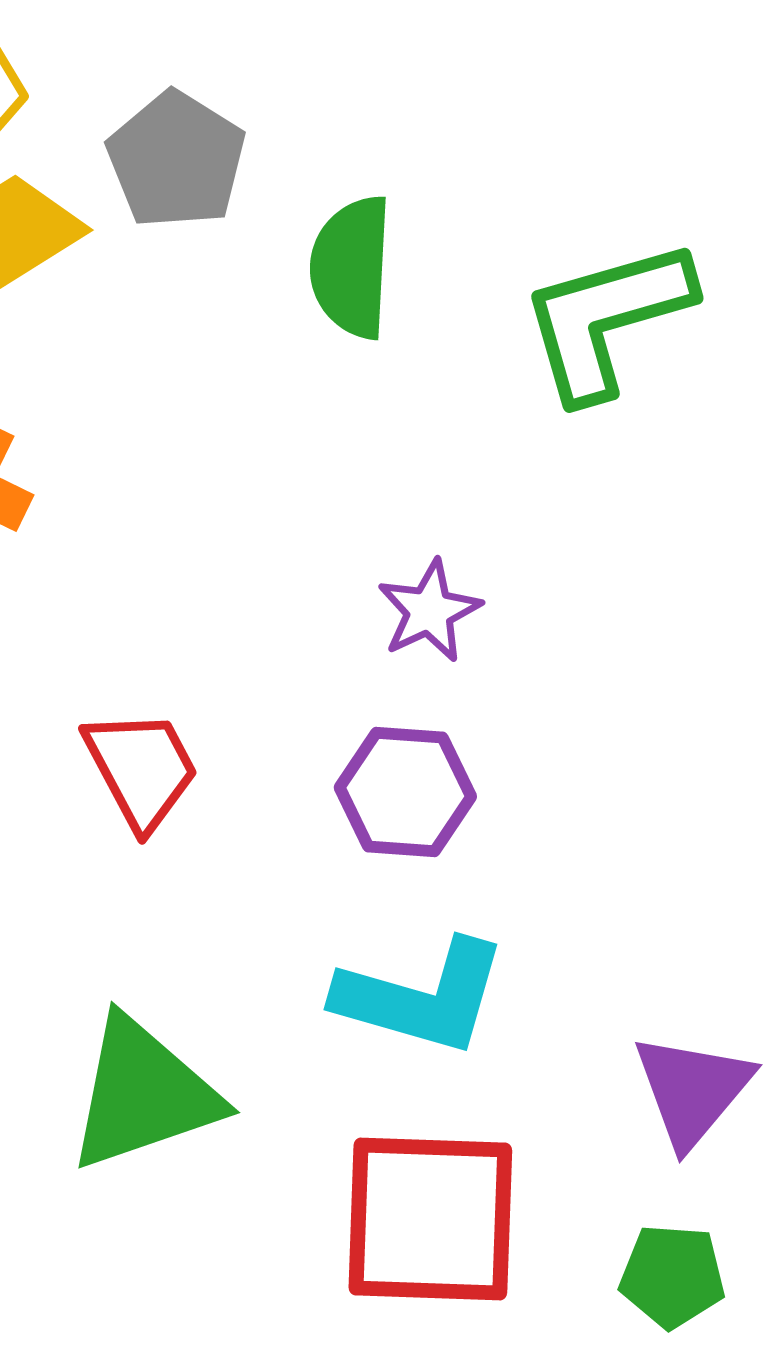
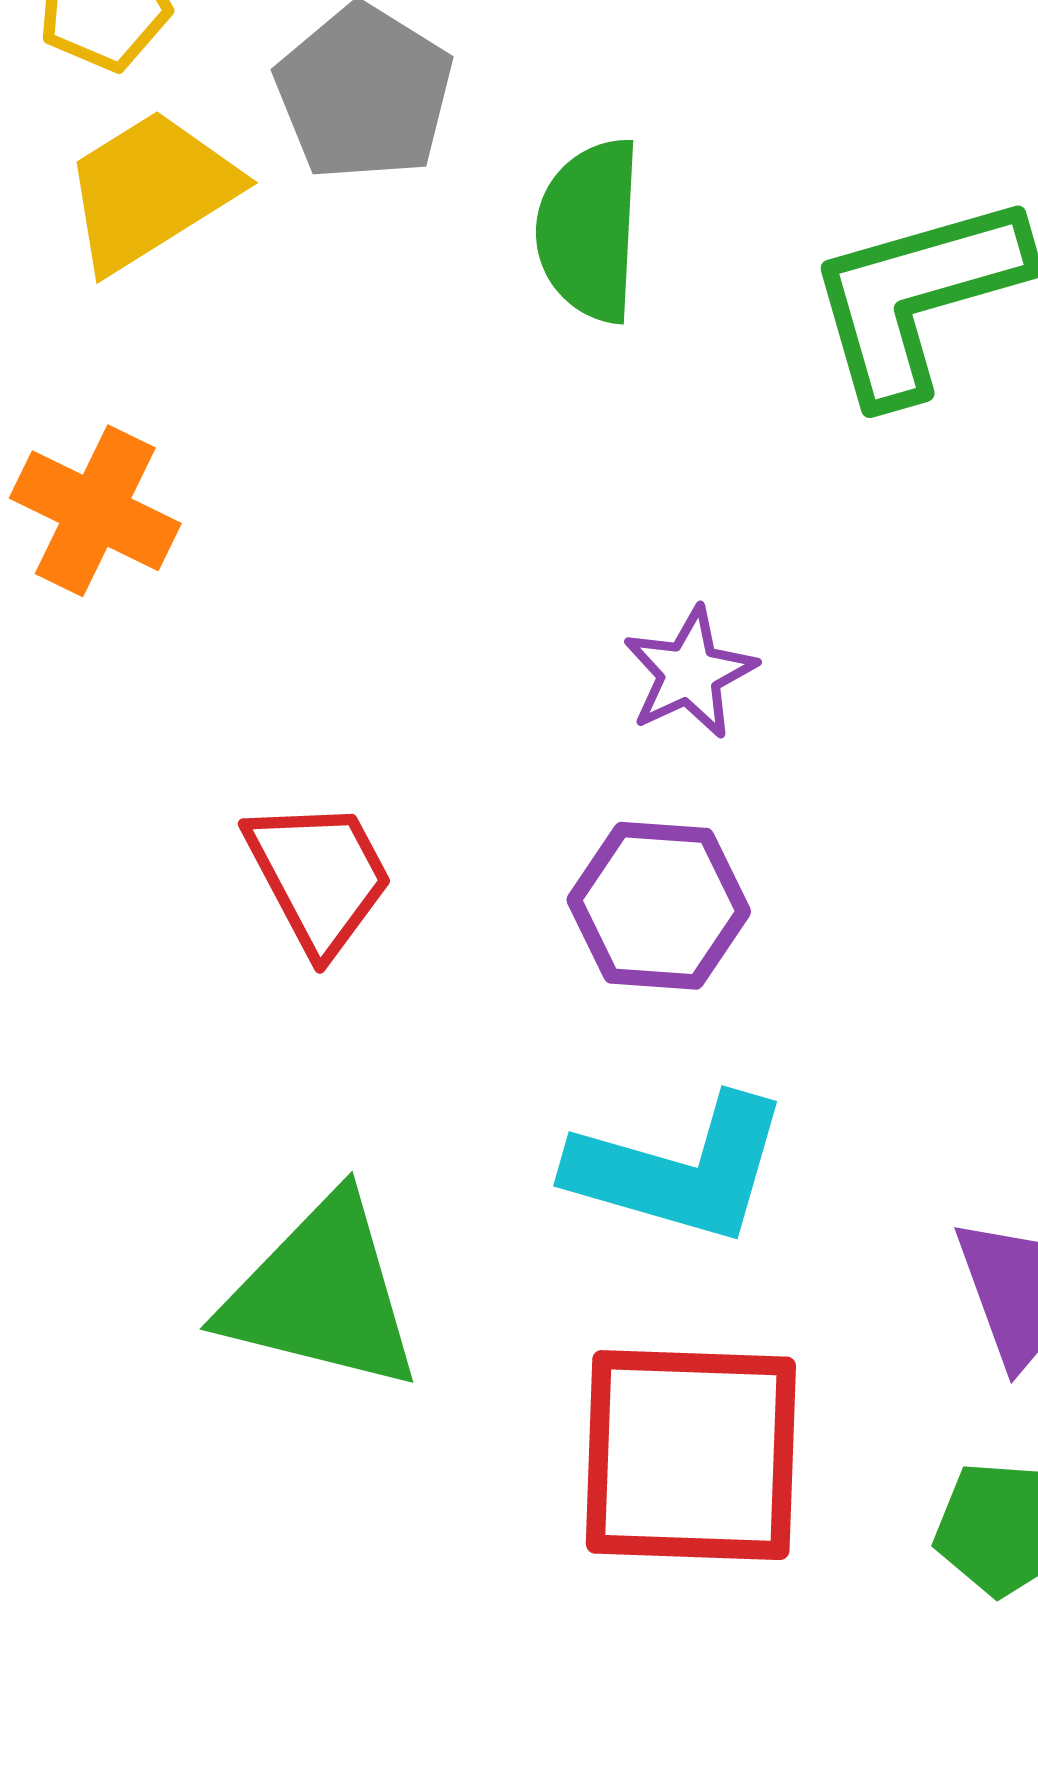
green triangle: (143, 1094) -> (322, 1294), turned 33

